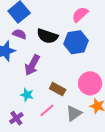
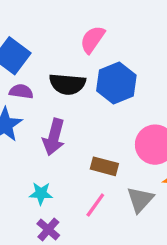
pink semicircle: (80, 14) -> (92, 39), moved
cyan star: (27, 95) -> (41, 193), moved

